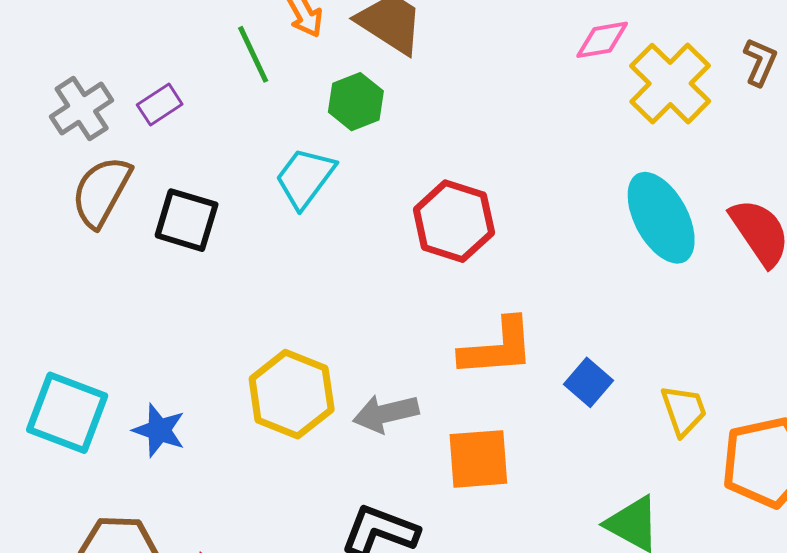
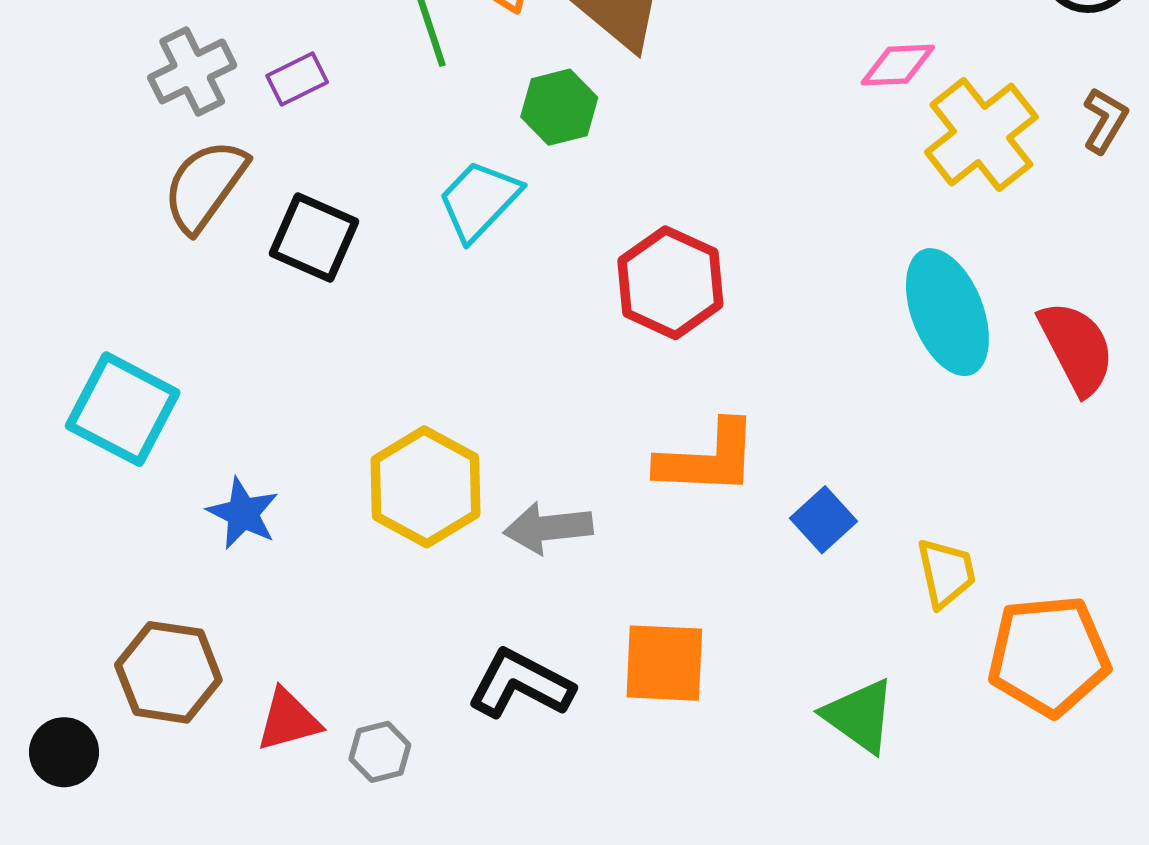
cyan square: (67, 413) -> (123, 409), moved
orange square: (478, 459) -> (664, 663), moved

